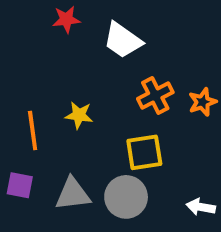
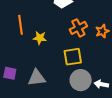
orange line: (33, 130) -> (20, 25), moved
gray circle: (126, 197) -> (81, 80), moved

